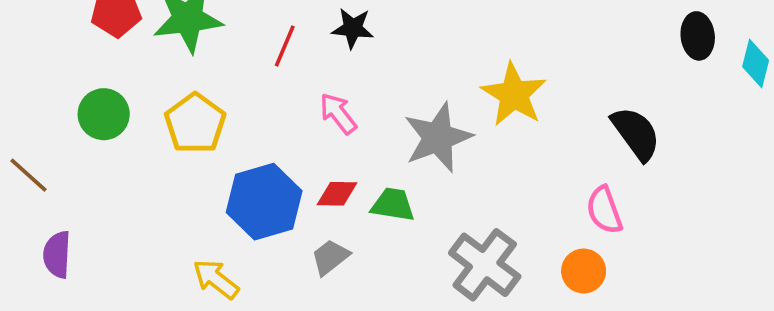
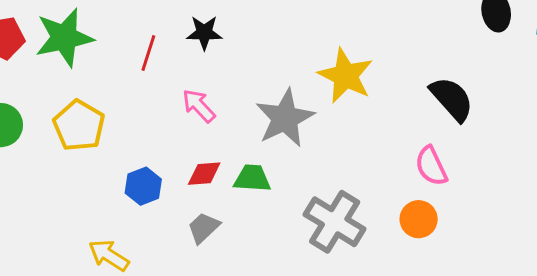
blue hexagon: (264, 202) -> (143, 186), size x0.6

